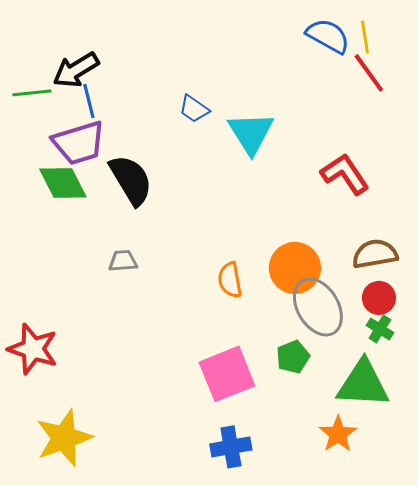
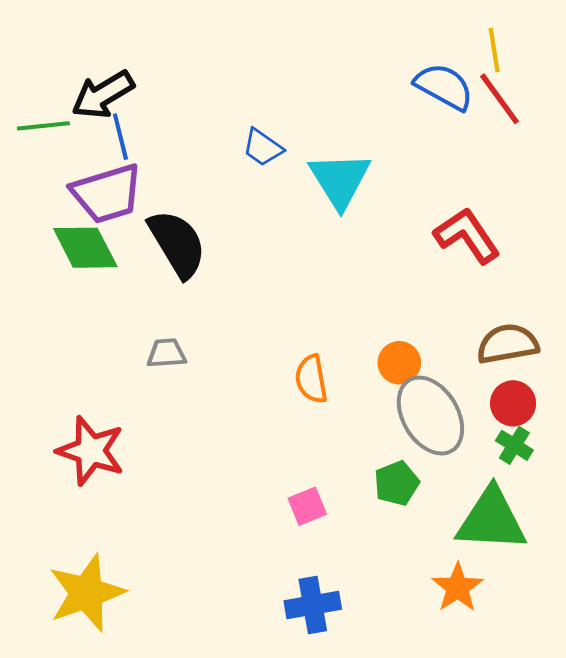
blue semicircle: (328, 36) -> (444, 87), moved
orange circle: (295, 268) -> (399, 363), size x0.6
red star: (33, 349) -> (91, 451), moved
pink square: (227, 374) -> (307, 506), size x0.5

